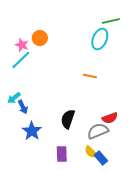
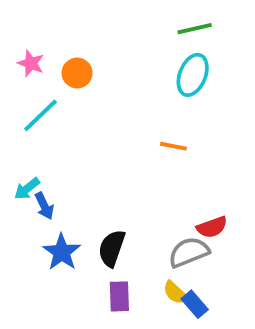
green line: (111, 21) -> (195, 29), moved
pink star: (22, 45) -> (31, 63), moved
black semicircle: (68, 119) -> (112, 248), moved

